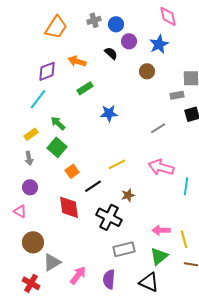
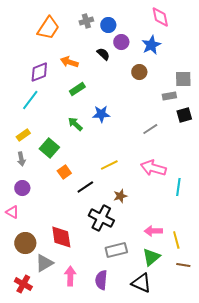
green arrow: (58, 123) -> (75, 124), moved
red diamond: (69, 207) -> (61, 237), moved
pink arrow: (78, 275) -> (70, 276), turned -36

